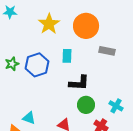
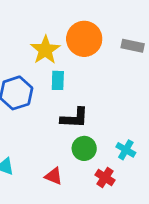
yellow star: (49, 24) -> (45, 50), moved
gray rectangle: (107, 51) -> (133, 46), moved

